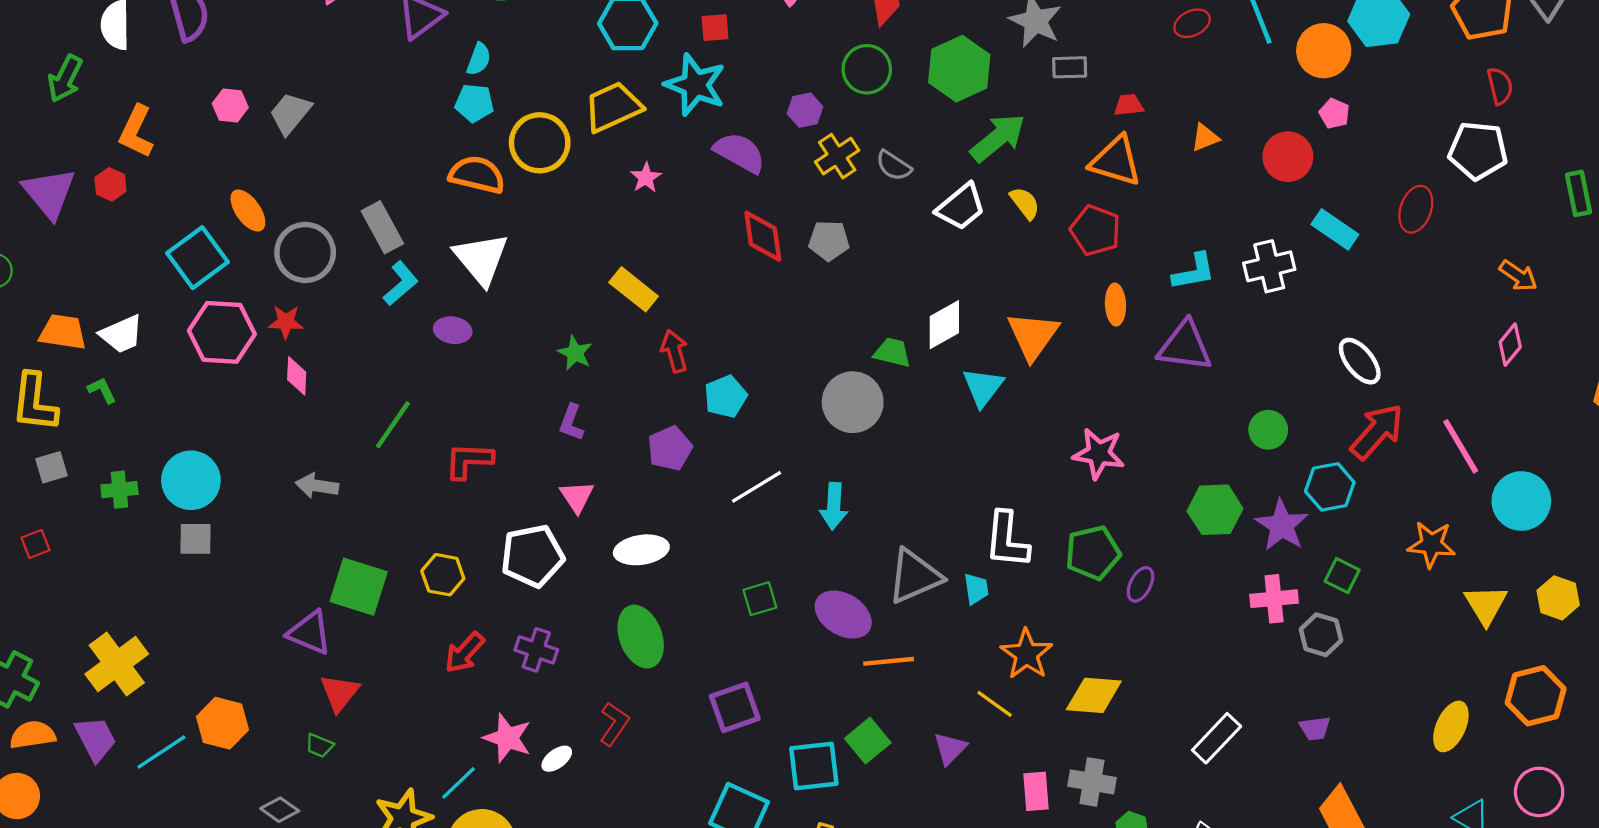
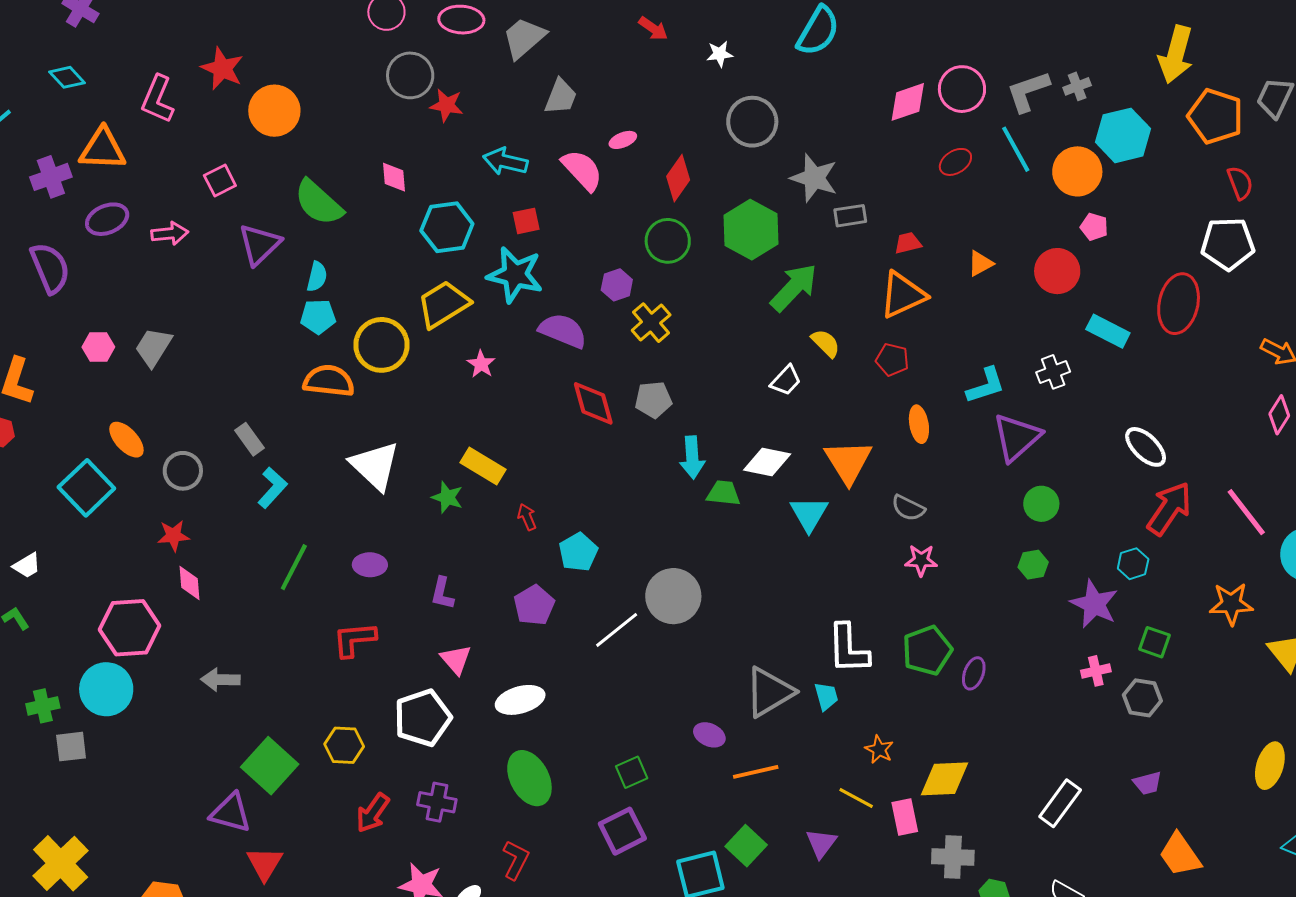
orange triangle: (1116, 161) -> (903, 295), turned -34
gray semicircle: (894, 166) -> (908, 508), moved
white trapezoid: (961, 207) -> (786, 380), moved, size x0.7
red ellipse: (1416, 209) -> (1179, 304), size x1.4
gray rectangle: (382, 227) -> (249, 439), size x0.7
red pentagon: (1095, 230) -> (892, 360), size x0.7
gray circle: (305, 252) -> (183, 471), size x0.7
white triangle: (481, 259) -> (375, 466), moved
white cross: (1269, 266) -> (1053, 372), size x0.7
white diamond: (944, 325) -> (767, 462), turned 48
purple ellipse: (453, 330) -> (370, 565), moved
pink hexagon: (222, 332) -> (130, 628), moved
white trapezoid: (121, 334) -> (27, 566), size x0.7
purple triangle: (1185, 346) -> (1017, 437), moved, turned -42
red arrow: (674, 351) -> (527, 517), size x0.7
green star: (575, 353) -> (447, 497), moved
gray circle: (853, 402) -> (673, 596), moved
green line: (393, 425) -> (294, 567), moved
green circle: (1268, 430) -> (1041, 504), moved
pink star: (1099, 453) -> (921, 560), size x0.7
cyan hexagon: (1330, 487) -> (1133, 564), size x0.7
cyan arrow: (834, 506) -> (692, 457), moved
green hexagon: (1215, 510) -> (1033, 565), moved, size x0.6
gray square: (196, 539) -> (71, 747), moved
green square: (359, 587) -> (270, 766), turned 32
green square: (760, 599) -> (632, 772), moved
pink cross: (1274, 599) -> (1096, 671), size x0.7
purple ellipse: (843, 614) -> (709, 735), size x0.6
orange star: (1026, 654) -> (879, 749), size x0.6
pink rectangle: (1036, 791) -> (905, 817), moved

